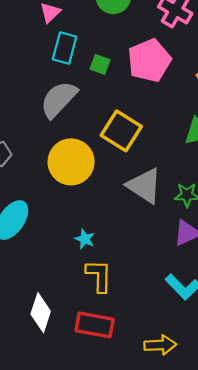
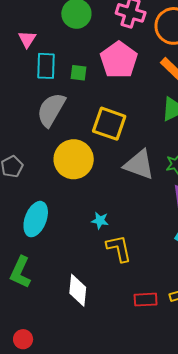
red rectangle: (95, 325) -> (146, 300), moved, size x0.7

